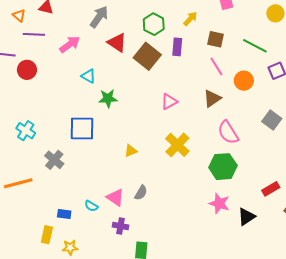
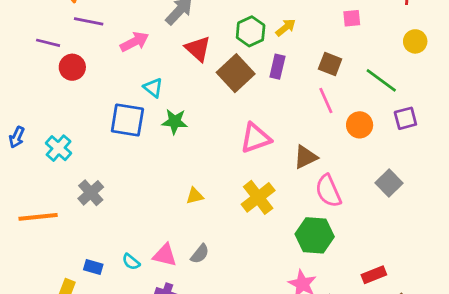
yellow arrow: (190, 19) -> (286, 27), moved
brown triangle: (212, 98) -> (305, 157), moved
pink triangle: (169, 102) -> (256, 138), size x1.4
blue square: (82, 129) -> (127, 120), moved
pink triangle: (115, 197) -> (165, 255), turned -30

